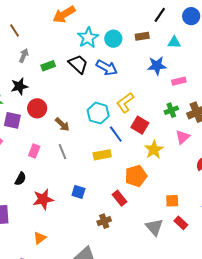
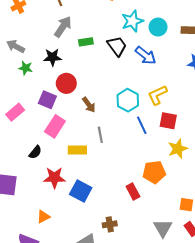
gray arrow: (24, 56) -> (63, 27), size x1.5
purple square: (12, 120) -> (47, 100), moved
red square: (140, 125) -> (168, 121), turned -30
pink rectangle: (34, 151) -> (55, 126), size x1.5
gray line: (63, 152) -> (100, 135), moved
yellow rectangle: (102, 155) -> (77, 150), moved
blue square: (78, 192) -> (81, 191), moved, size x1.5
brown cross: (104, 221) -> (110, 224), moved

